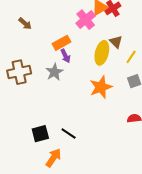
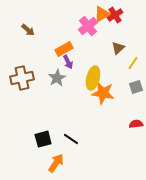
brown triangle: (116, 42) -> (118, 48), turned 32
yellow ellipse: (102, 53) -> (93, 78), moved
orange star: (101, 87) -> (103, 93), turned 30

